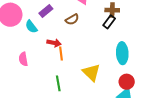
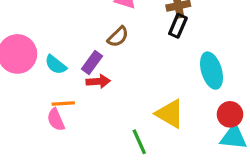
purple rectangle: (46, 11) -> (92, 62), moved
orange line: (61, 54) -> (63, 103), moved, turned -72
green line: (58, 83) -> (139, 142), moved

